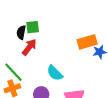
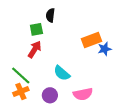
black semicircle: (21, 32) -> (50, 15), moved

